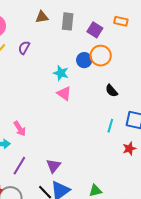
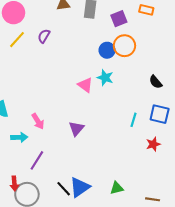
purple square: (95, 30) -> (119, 19), turned 35
cyan star: (61, 73) -> (105, 78), moved
black semicircle: (112, 91) -> (156, 82), moved
purple triangle: (53, 166) -> (76, 129), moved

